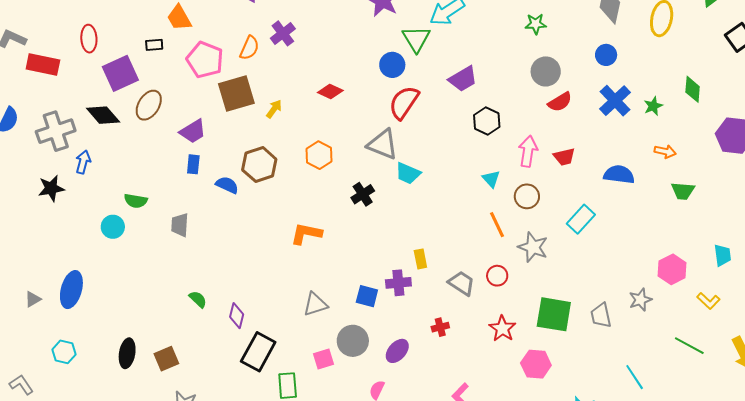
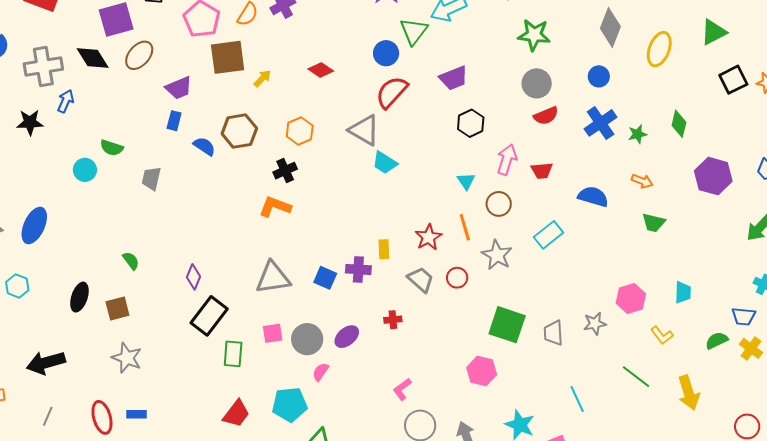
green star: (536, 24) -> (534, 35), size x1.5
black cross: (363, 194) -> (285, 171), moved
green semicircle: (198, 299) -> (131, 261), moved
gray triangle: (315, 304) -> (273, 278), size x1.4
red star: (502, 329) -> (428, 237), moved
gray circle: (353, 341) -> (307, 339), moved

